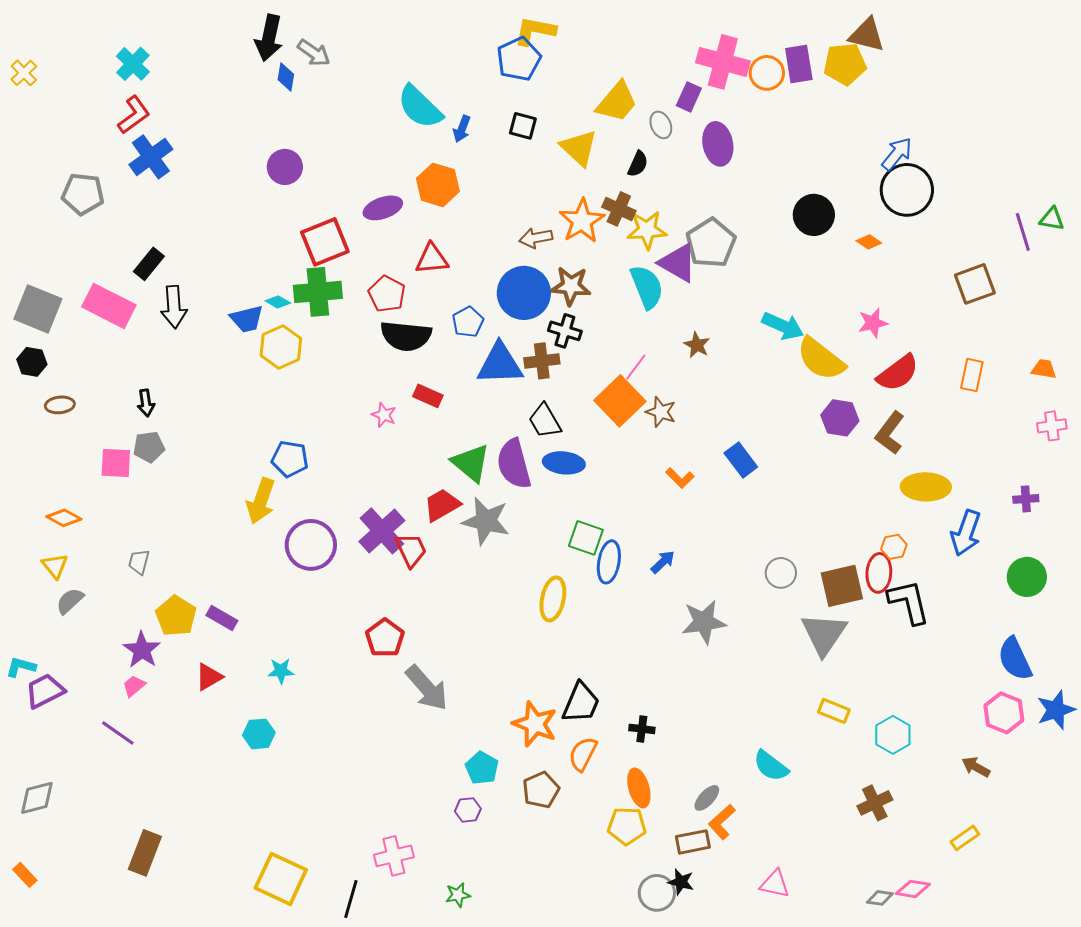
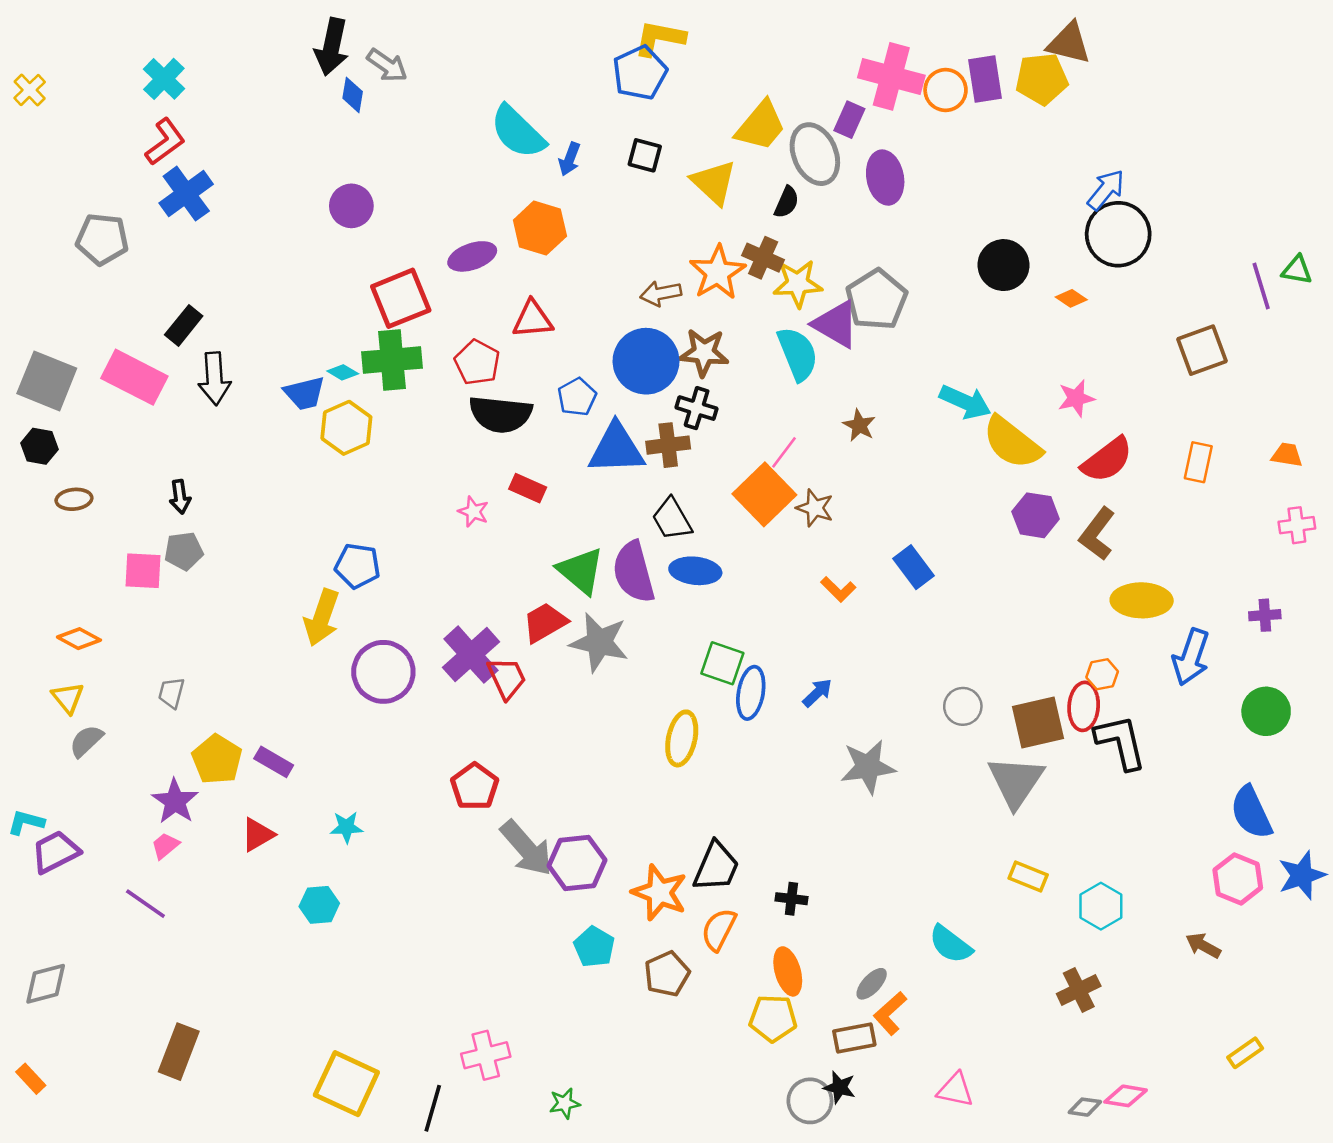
gray ellipse: (661, 125) -> (815, 154), size x1.8
purple hexagon: (468, 810) -> (577, 863), moved, size x1.8
yellow rectangle: (965, 838) -> (1245, 1053), moved

